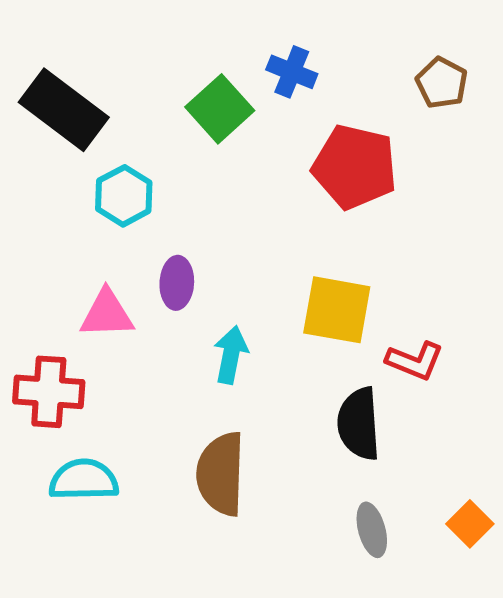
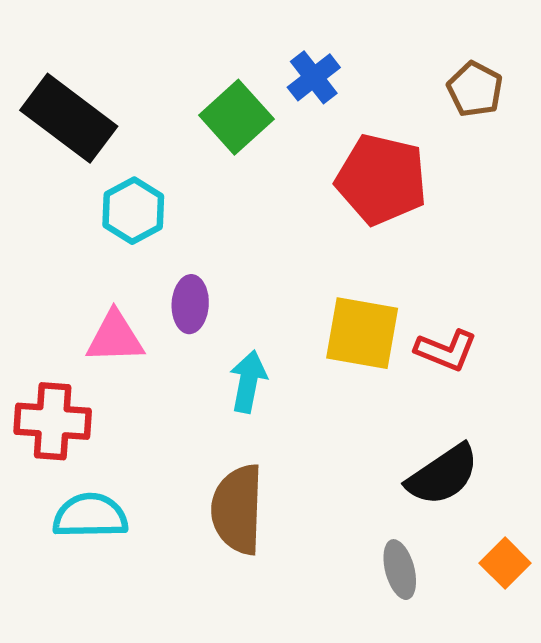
blue cross: (292, 72) -> (314, 77), turned 30
red L-shape: (415, 361) -> (446, 350), moved
black semicircle: (359, 424) -> (443, 475), moved, turned -120

